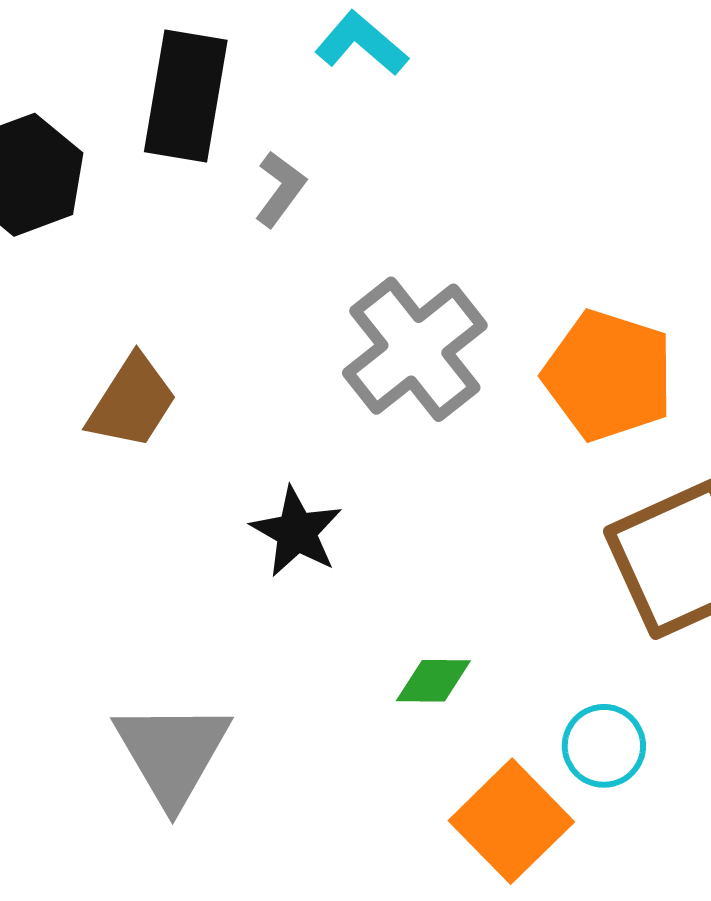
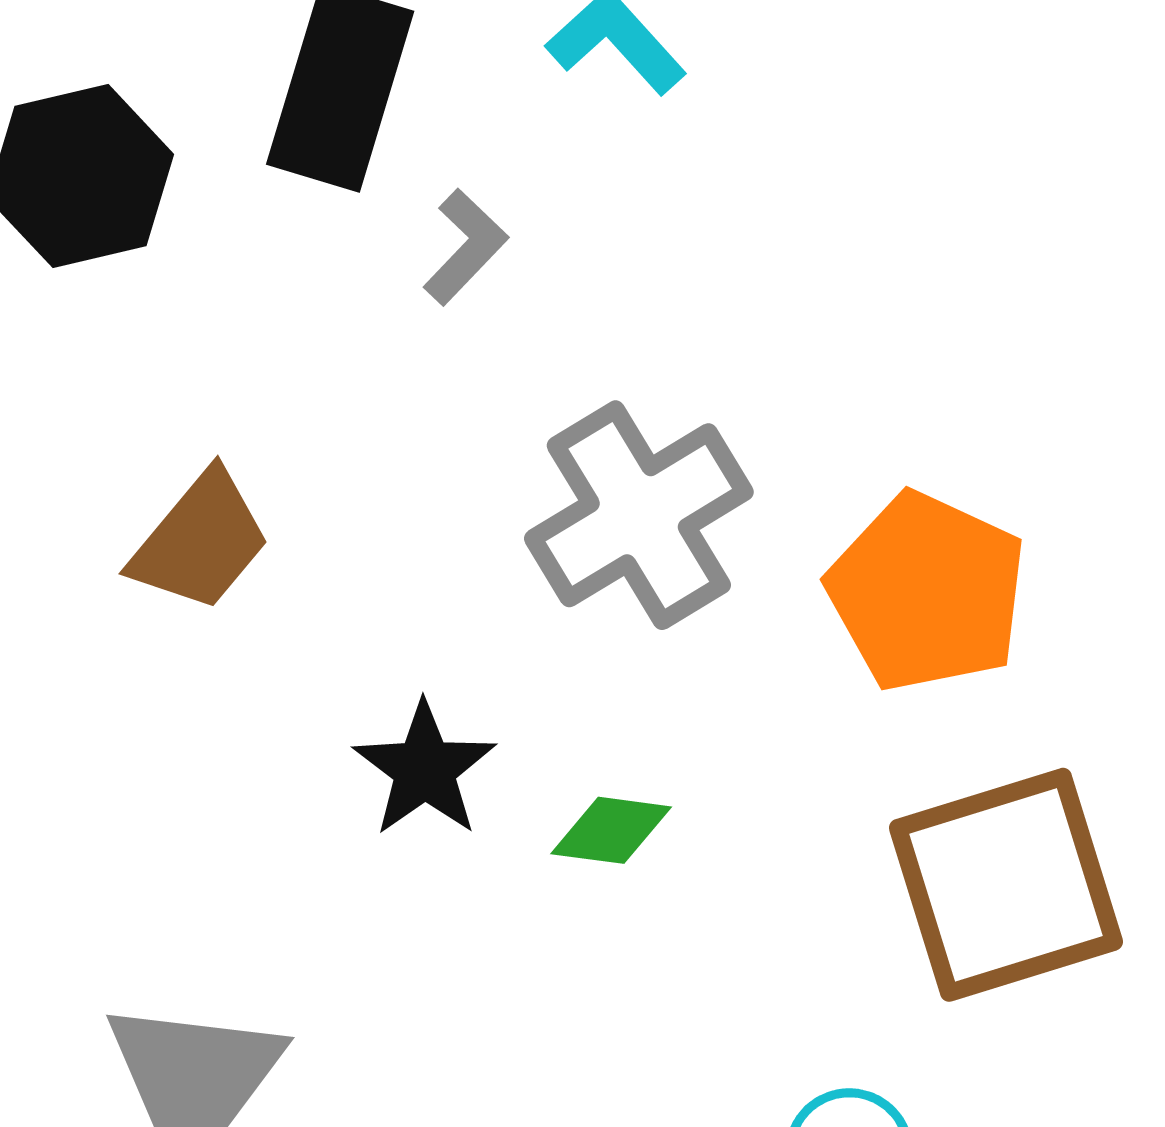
green diamond: (433, 681) -> (611, 830), moved

